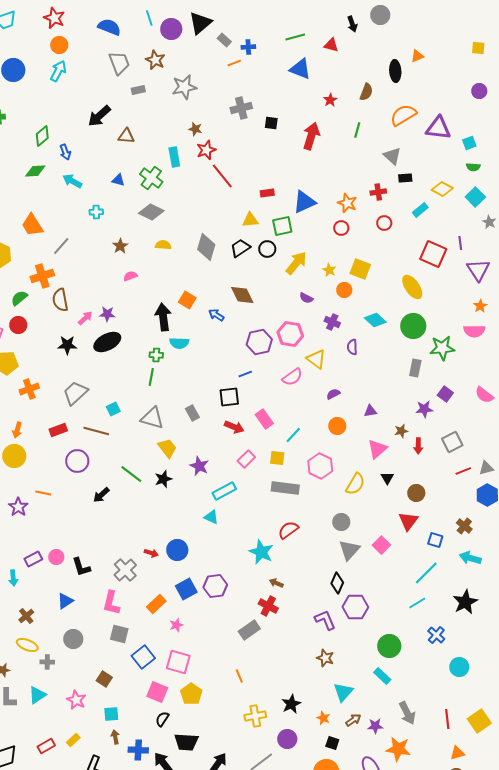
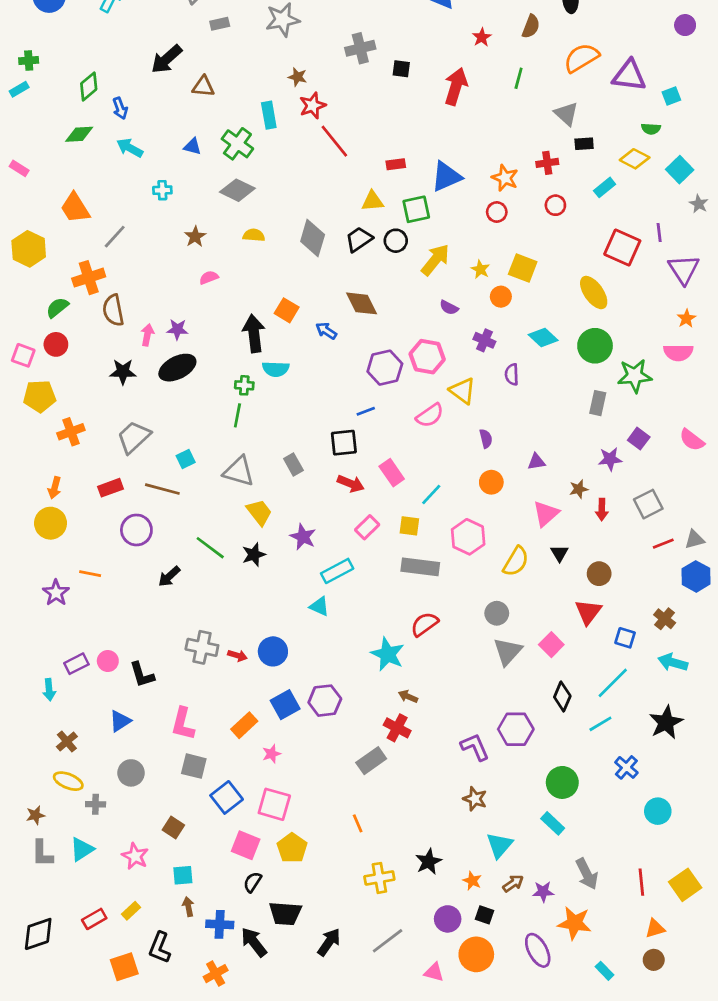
green semicircle: (473, 167) -> (651, 129), moved
pink arrow: (85, 318) -> (147, 335), turned -35
purple semicircle: (333, 394) -> (486, 439), turned 104
gray cross: (125, 570) -> (202, 647), moved, turned -35
black diamond: (337, 583) -> (562, 696), moved
purple circle: (287, 739) -> (448, 919), moved

